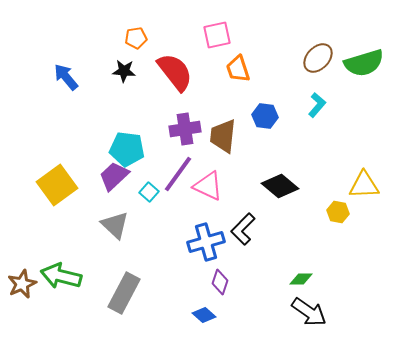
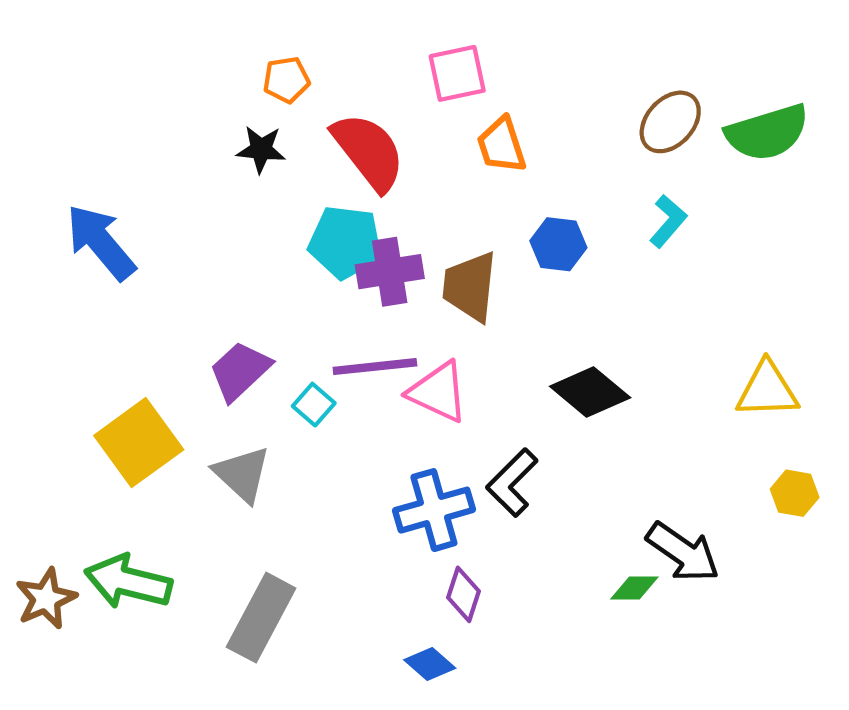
blue arrow: (66, 77) -> (101, 242), moved, size x1.4
cyan pentagon: (127, 149) -> (345, 242), moved
purple line: (178, 174) -> (375, 367), turned 48
yellow square: (57, 185) -> (139, 443), moved
yellow hexagon: (338, 212) -> (795, 493), moved
black arrow: (309, 312) -> (683, 552), moved

